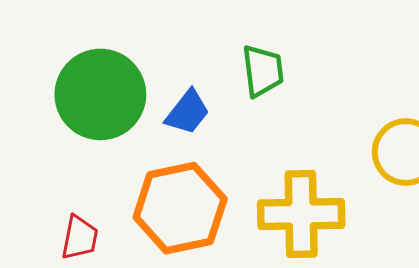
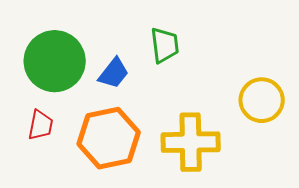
red trapezoid: (80, 238) -> (41, 125), moved

